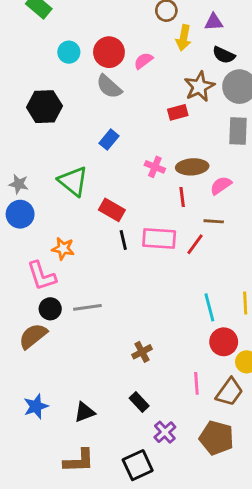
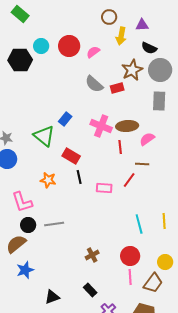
gray semicircle: (109, 87) -> (94, 84), moved
black hexagon: (44, 107) -> (20, 60), moved
blue rectangle: (109, 140) -> (65, 119), moved
pink cross: (155, 167) -> (101, 126), size x1.5
pink rectangle: (159, 239) -> (104, 188), moved, size x0.7
orange star: (63, 249) -> (48, 180), moved
red circle: (224, 342) -> (130, 256), moved
blue star: (36, 406) -> (25, 270), moved

